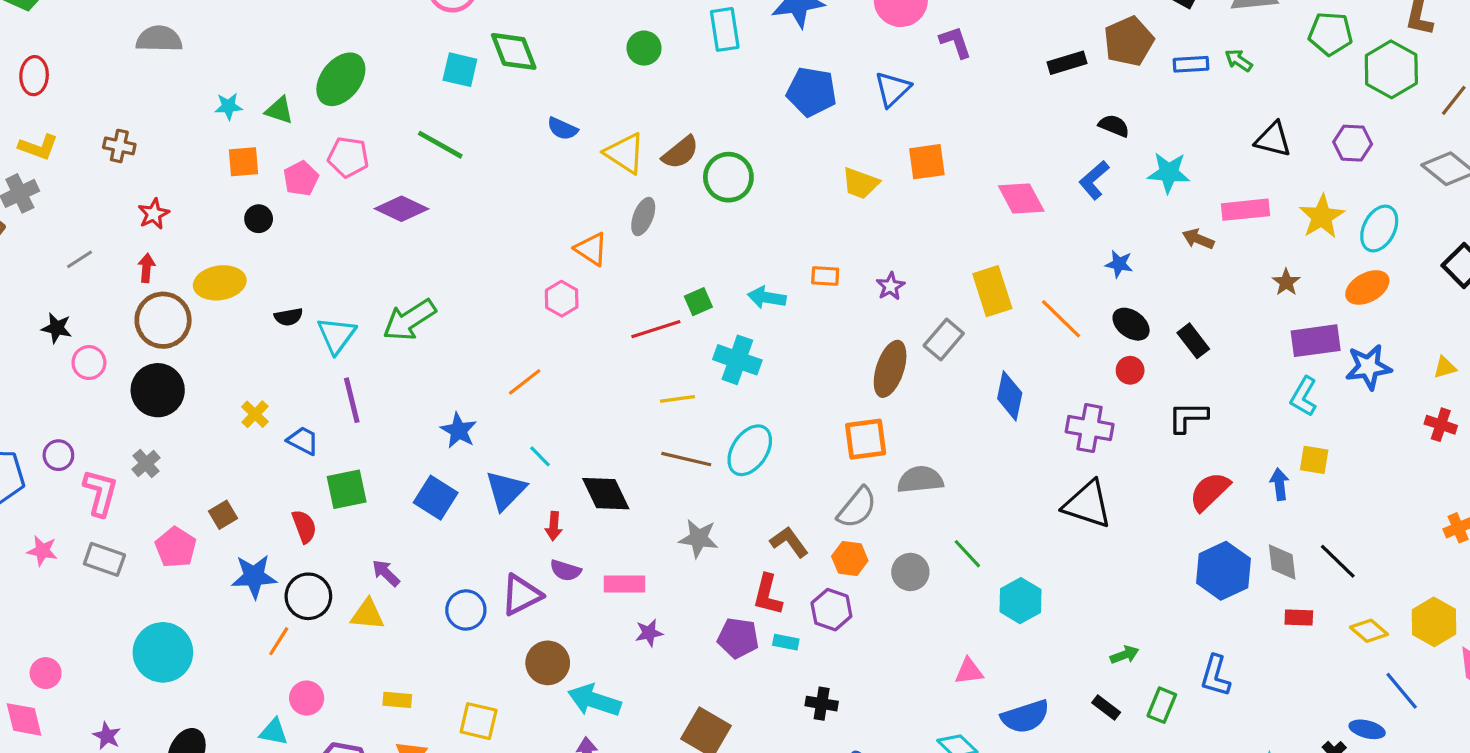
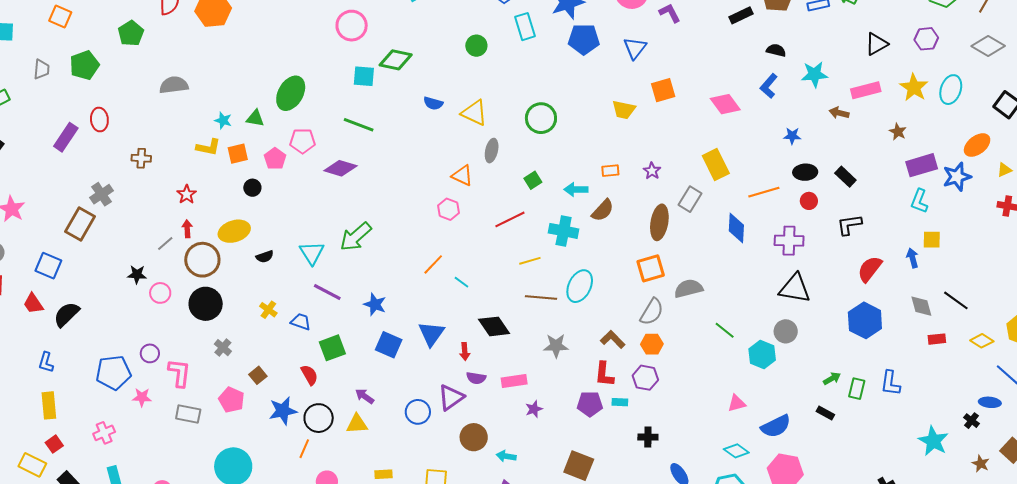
green diamond: (514, 51) -> (396, 60), turned -48
blue pentagon: (811, 92) -> (584, 39), moved
cyan star: (228, 106) -> (223, 121), turned 30
black triangle: (1273, 139) -> (876, 44), turned -35
brown cross: (119, 146) -> (141, 158), moved
yellow L-shape: (38, 147) -> (208, 147), moved
brown semicircle: (680, 152) -> (603, 210), moved
gray line: (80, 259) -> (165, 243), moved
orange ellipse: (1367, 287) -> (977, 145), moved
green square: (698, 302) -> (533, 180), moved
black semicircle: (289, 317) -> (265, 257), moved
orange line: (1061, 319) -> (764, 192), moved, turned -52
black ellipse: (1131, 324) -> (805, 172), turned -30
purple line: (352, 400) -> (327, 292), turned -40
blue star: (459, 430) -> (375, 304), moved
cyan line: (540, 456) -> (461, 282), moved
gray cross: (146, 463) -> (223, 348), moved
pink star: (42, 551) -> (142, 397), moved
blue hexagon: (1223, 571) -> (865, 320), moved
gray circle: (910, 572) -> (786, 331), moved
cyan arrow: (594, 700) -> (506, 456), size x0.6
green rectangle: (1162, 705) -> (857, 389), moved

